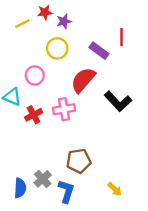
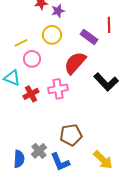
yellow line: (22, 24) -> (21, 43), moved
yellow arrow: (115, 189) -> (103, 160), size x1.5
blue L-shape: (66, 191) -> (60, 162), turned 140

